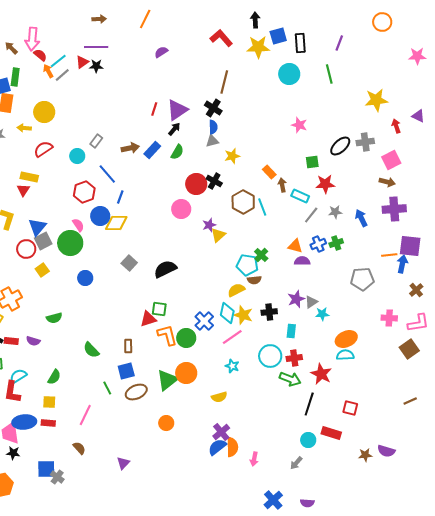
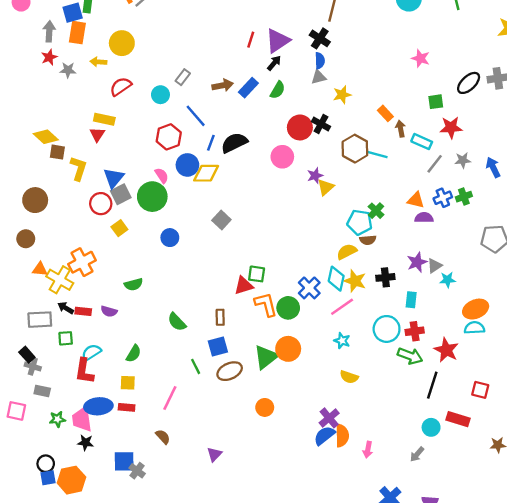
cyan line: (262, 207) -> (377, 154), turned -54
black semicircle: (165, 269) -> (234, 143), moved
yellow semicircle: (219, 397) -> (349, 377), moved, turned 35

